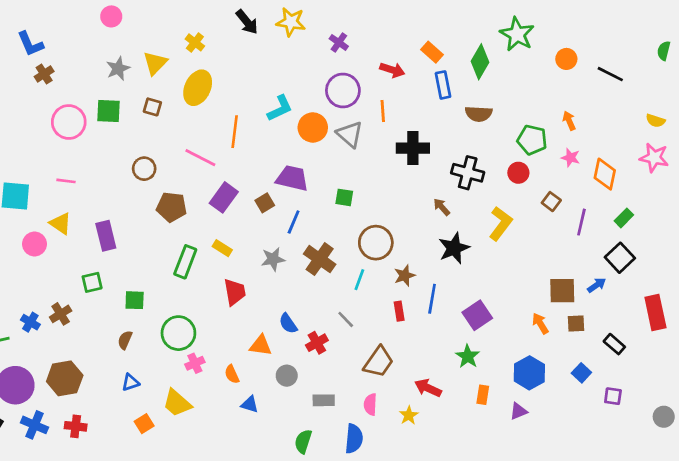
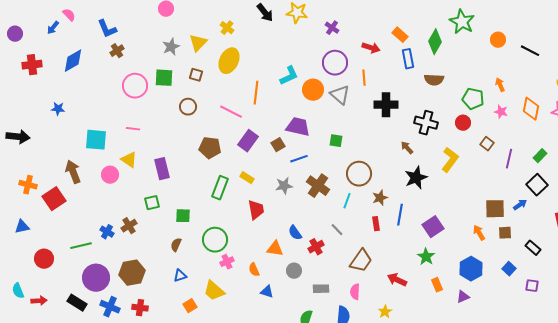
brown circle: (144, 169) -> (188, 107), moved
orange diamond: (605, 174) -> (531, 109), moved
blue line: (294, 222) -> (299, 159), turned 48
orange rectangle: (483, 395) -> (437, 285), turned -32
yellow star: (409, 415) -> (385, 312), moved

